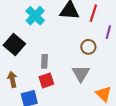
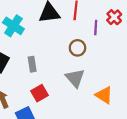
gray rectangle: (44, 61) -> (32, 64), moved

